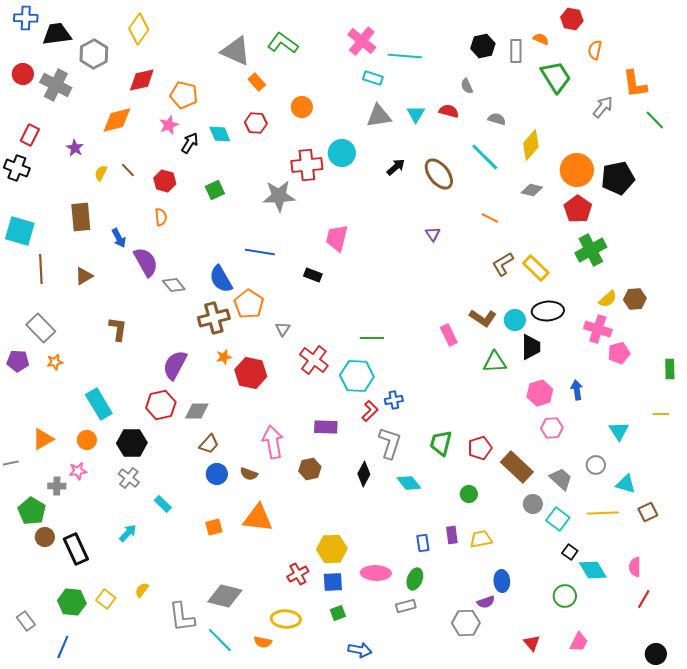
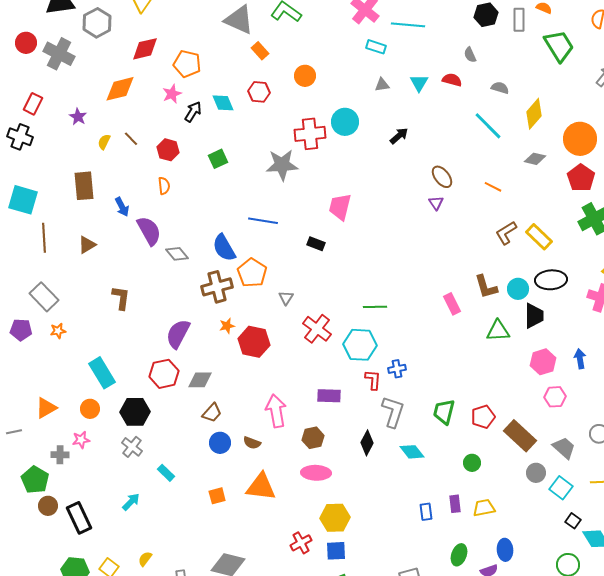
gray triangle: (379, 116) -> (382, 85), size x0.6
brown ellipse: (439, 174) -> (442, 177), moved, size x0.7
brown L-shape: (483, 318) -> (486, 287), turned 40
red L-shape: (370, 411) -> (373, 380), turned -40
pink ellipse: (376, 573) -> (316, 473), moved
green ellipse: (415, 579) -> (459, 555), moved

